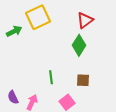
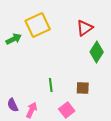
green diamond: (79, 45) -> (97, 52), moved

